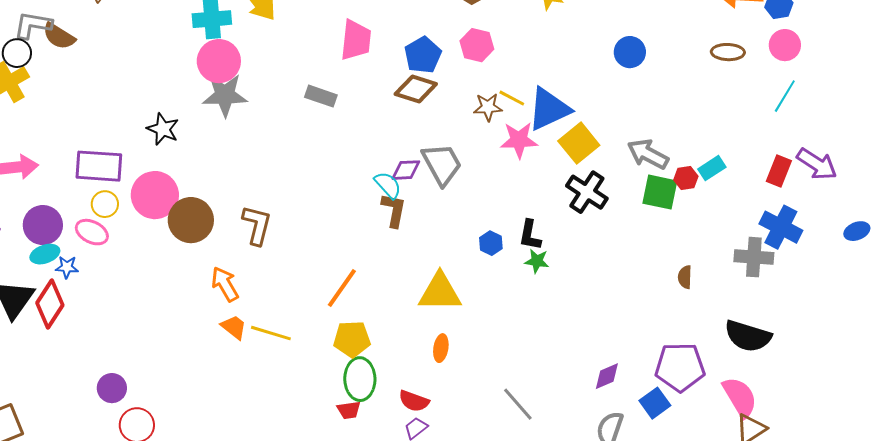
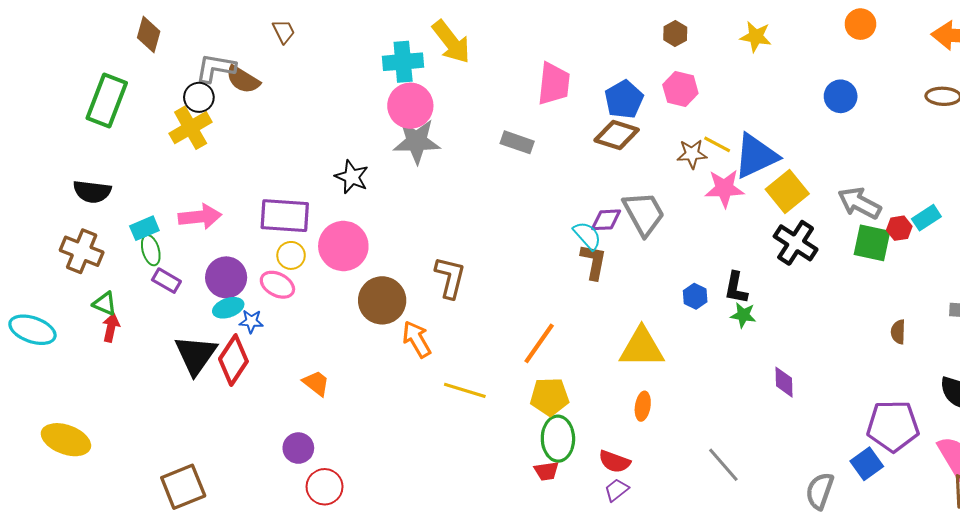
brown circle: (191, 220) -> (382, 300), moved
orange trapezoid: (234, 327) -> (316, 383), moved
purple diamond: (607, 376) -> (784, 382), moved, turned -68

